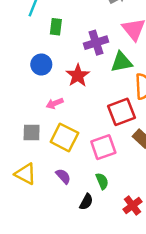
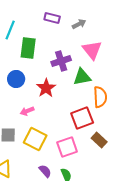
green rectangle: (56, 27) -> (28, 48), size x1.5
purple semicircle: (63, 176) -> (45, 171), moved

